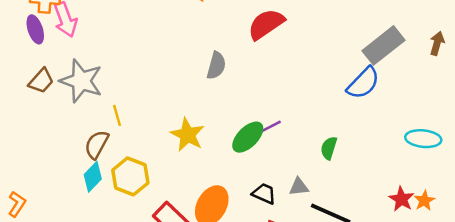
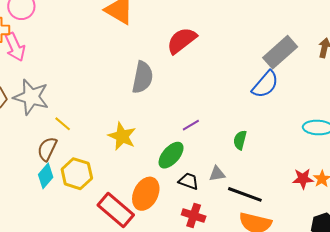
gray semicircle: (216, 65) -> (142, 77), size x1.4
yellow line: (117, 115) -> (63, 124), turned -30
green ellipse: (248, 137) -> (171, 155), moved
red star: (402, 199) -> (303, 179), turned -30

